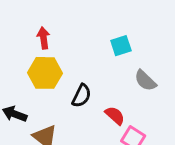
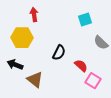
yellow hexagon: (45, 73) -> (22, 38), moved

